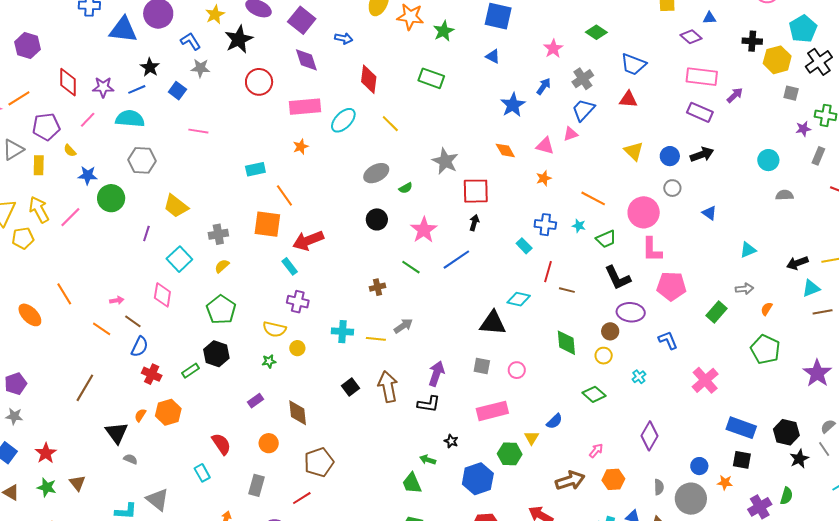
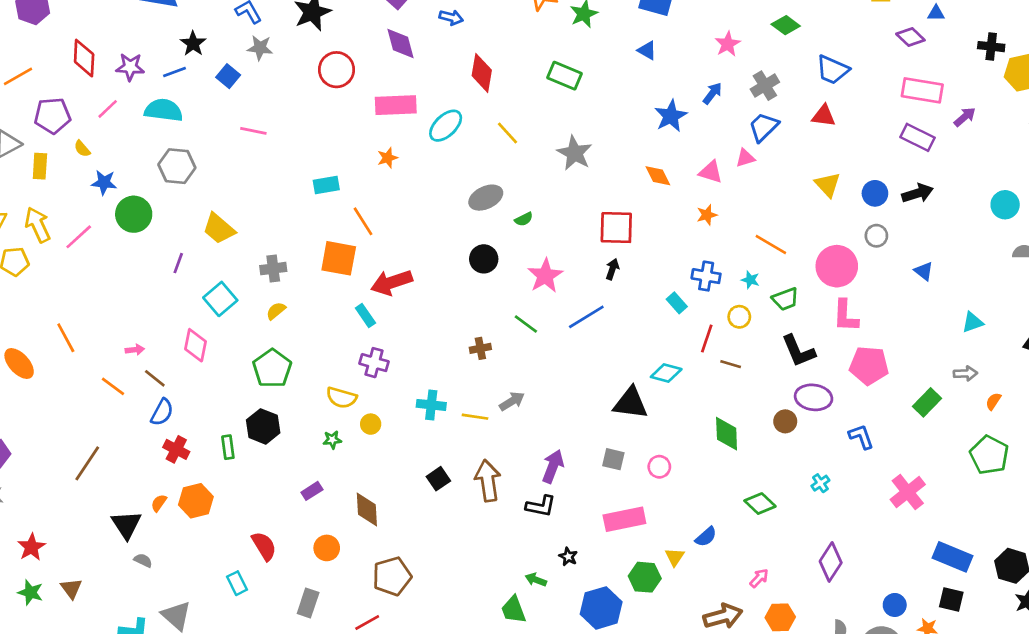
gray star: (445, 161) -> (575, 153), moved
yellow circle: (604, 356) -> (739, 317), moved
green rectangle: (190, 371) -> (228, 447), turned -66

